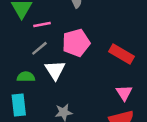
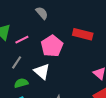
gray line: (39, 48) -> (17, 62), moved
red rectangle: (122, 54) -> (83, 34), moved

